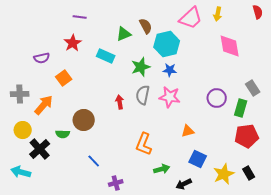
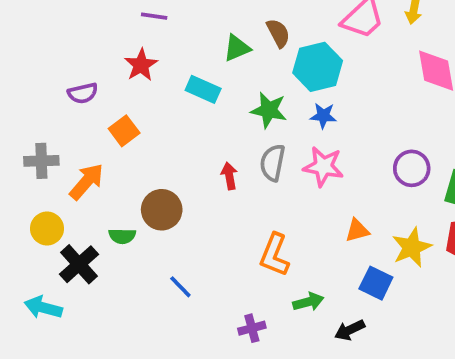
green star: (141, 67) -> (269, 110), turned 30
yellow star: (224, 174) -> (412, 247), moved
purple cross: (116, 183) -> (252, 328), moved

